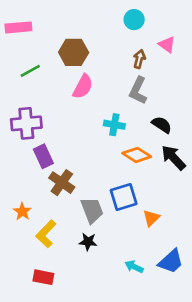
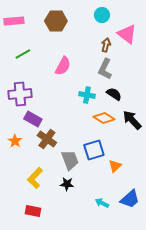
pink triangle: (167, 45) -> (127, 34), size x1.5
brown hexagon: (74, 52) -> (56, 21), moved
black semicircle: (162, 125) -> (114, 94), moved
purple rectangle: (43, 156) -> (33, 119), turned -36
orange star: (22, 211) -> (15, 141), moved

